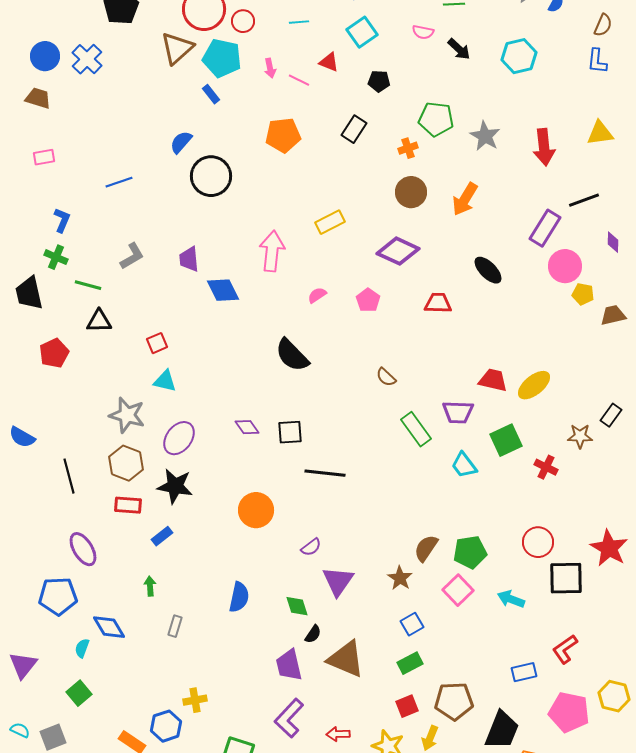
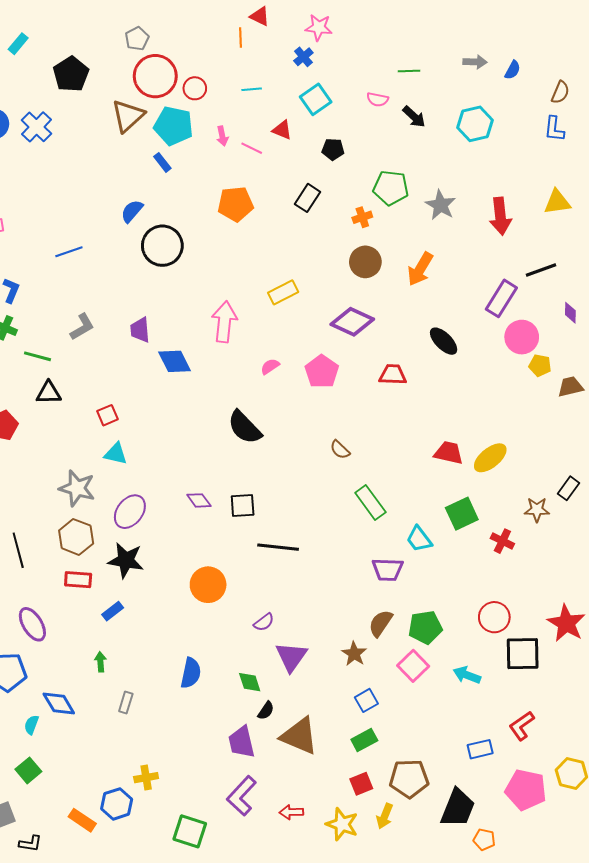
pink pentagon: (368, 300) -> (322, 372), size x1.4
purple trapezoid: (458, 412) -> (388, 569), moved

